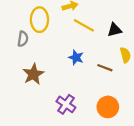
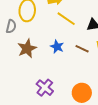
brown line: (105, 68) -> (82, 49), moved
brown star: (33, 74) -> (27, 48), moved

